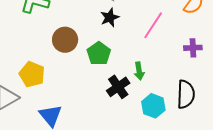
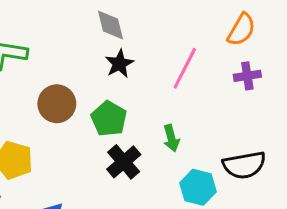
purple cross: (193, 48) -> (247, 76), moved
black cross: (118, 87) -> (124, 162), moved
black semicircle: (186, 94) -> (244, 165), turned 84

